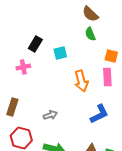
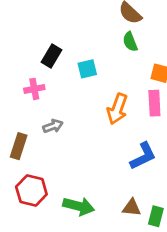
orange arrow: (81, 81) -> (117, 109), turned 35
gray arrow: (50, 115) -> (53, 126), moved

